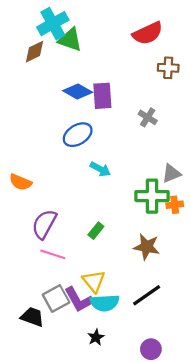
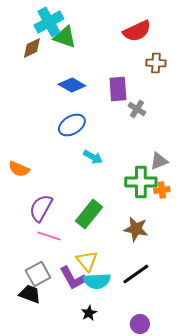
purple rectangle: (102, 96) -> (118, 89), moved
green rectangle: (96, 231) -> (89, 214), size x1.8
gray square: (56, 299) -> (38, 274), moved

